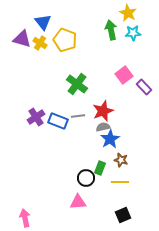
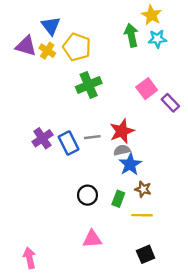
green cross: (77, 84) -> (89, 85), moved, turned 30
blue rectangle: (58, 121) -> (69, 143), turned 42
black circle: (86, 178) -> (87, 195), moved

